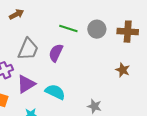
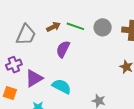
brown arrow: (16, 14) -> (53, 27), moved
gray trapezoid: (28, 49) -> (26, 35), moved

